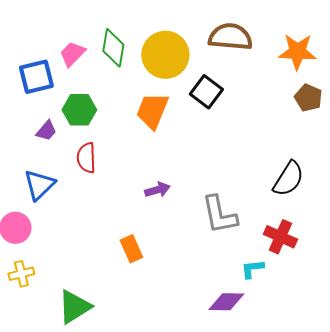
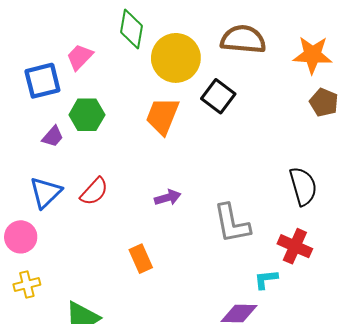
green diamond: (113, 48) -> (131, 29), moved
red semicircle: (86, 158) -> (94, 191), moved, turned -136
black semicircle: (288, 179) -> (303, 186), turned -48

